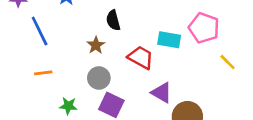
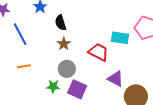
black semicircle: (113, 20) -> (61, 23), moved
green star: (68, 106) -> (53, 86), moved

